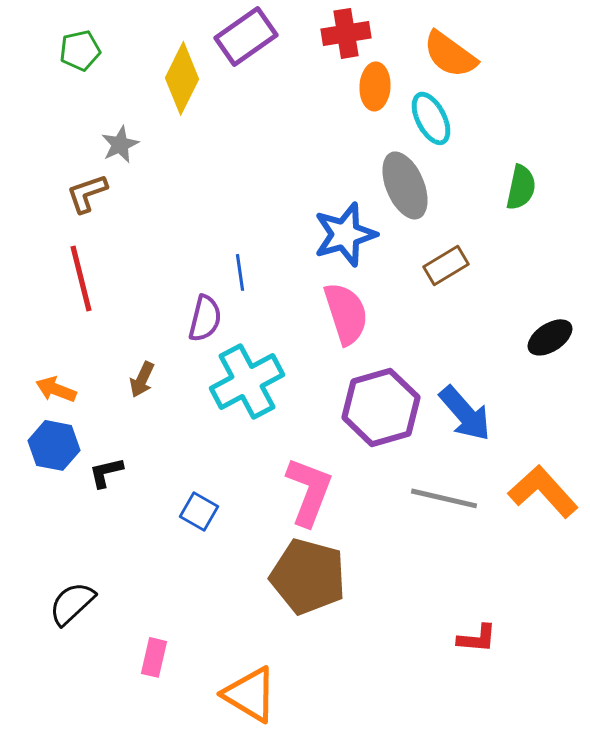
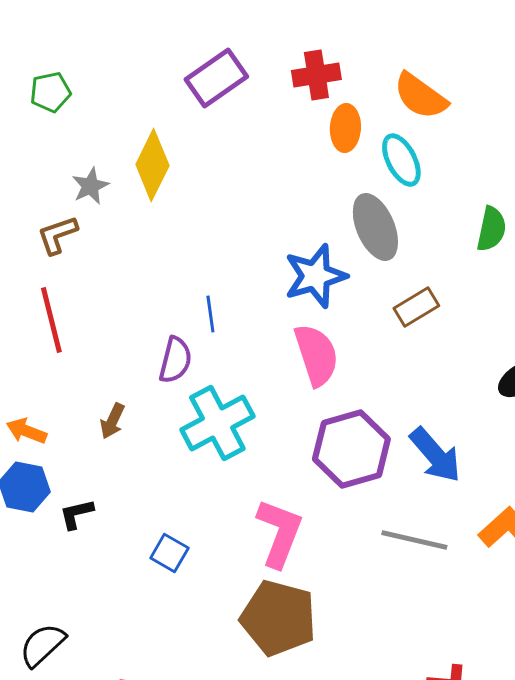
yellow diamond: (182, 78) -> (152, 165), moved

